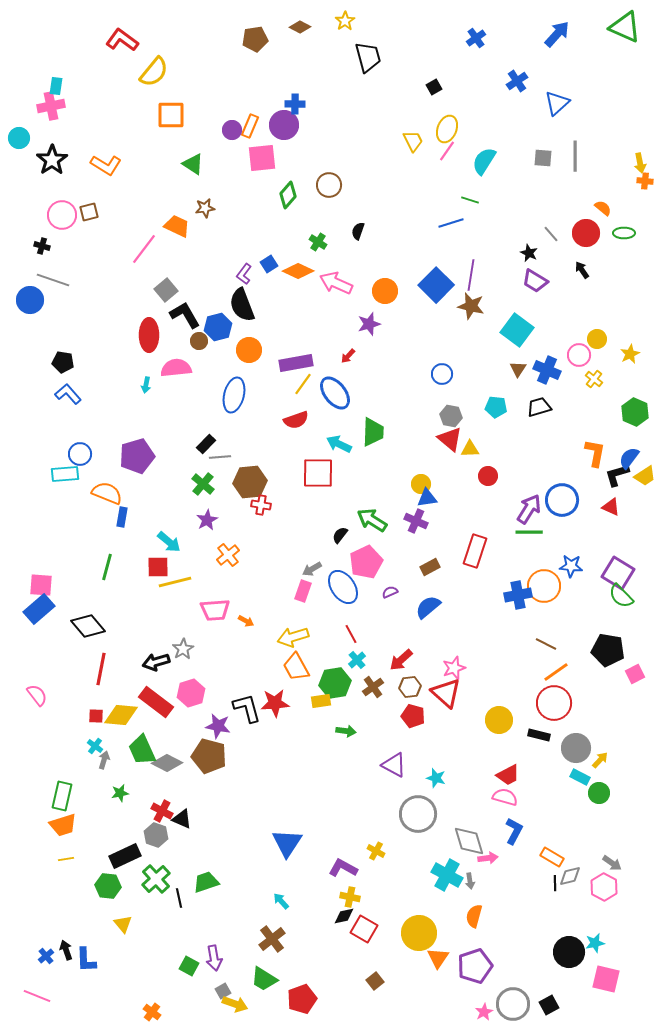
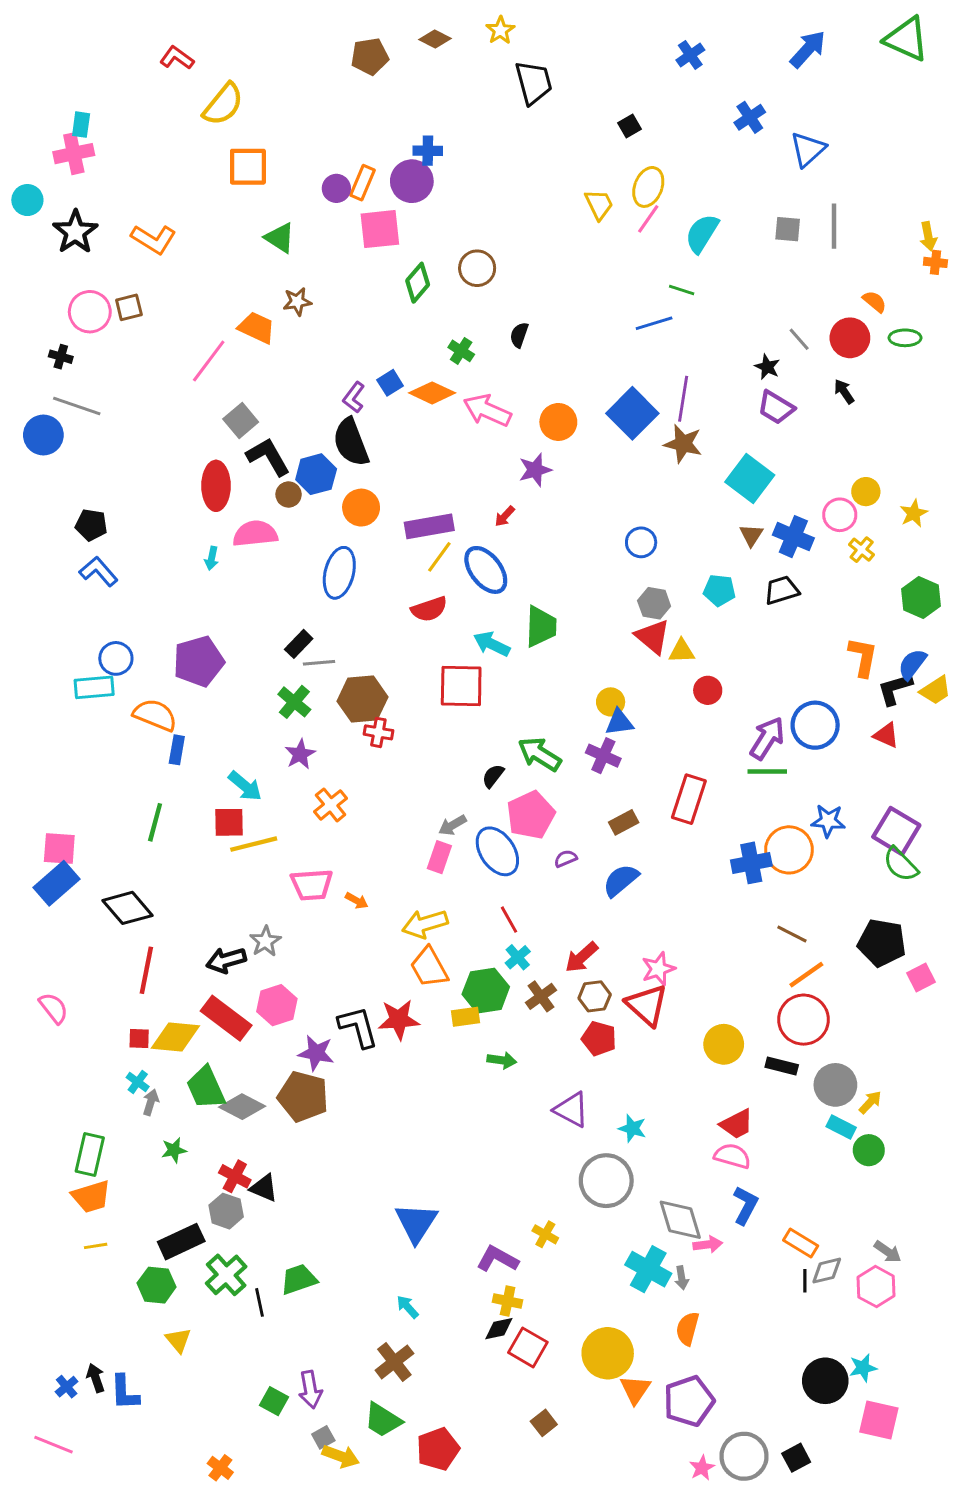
red L-shape: (122, 40) -> (177, 58), size x0.7

